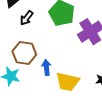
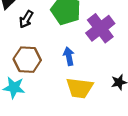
blue arrow: (46, 67) -> (69, 56), moved

